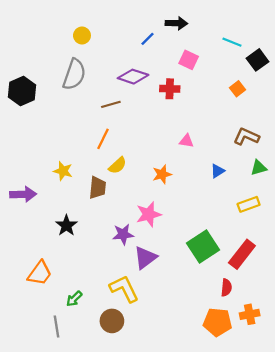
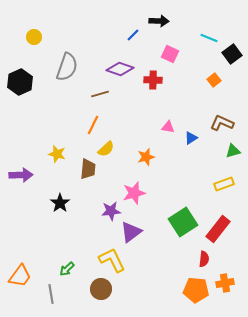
yellow circle: (82, 35) -> (34, 37), moved
blue triangle: (217, 171) -> (191, 138), moved
orange trapezoid: (40, 273) -> (20, 276), moved

